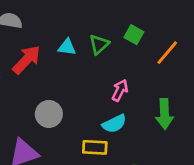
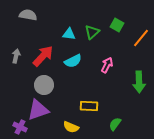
red arrow: (27, 60) -> (43, 56), moved
gray circle: (49, 114) -> (44, 85), moved
cyan semicircle: (114, 124) -> (73, 61), moved

